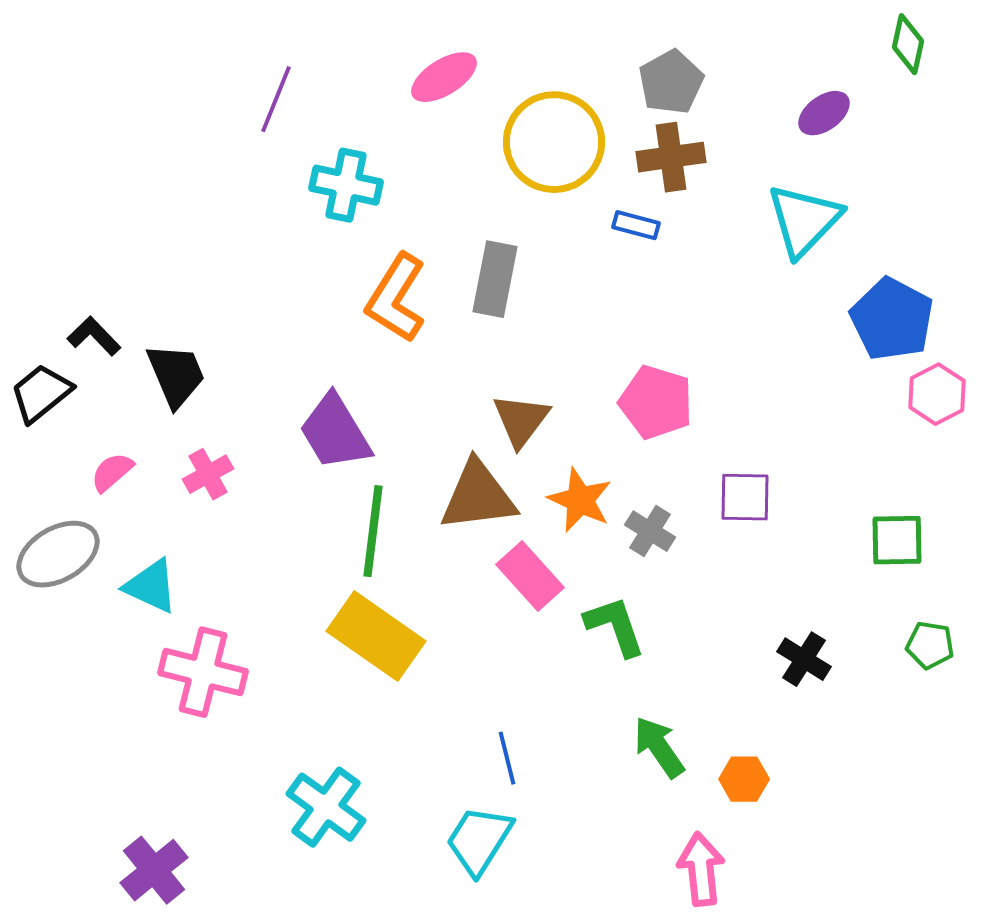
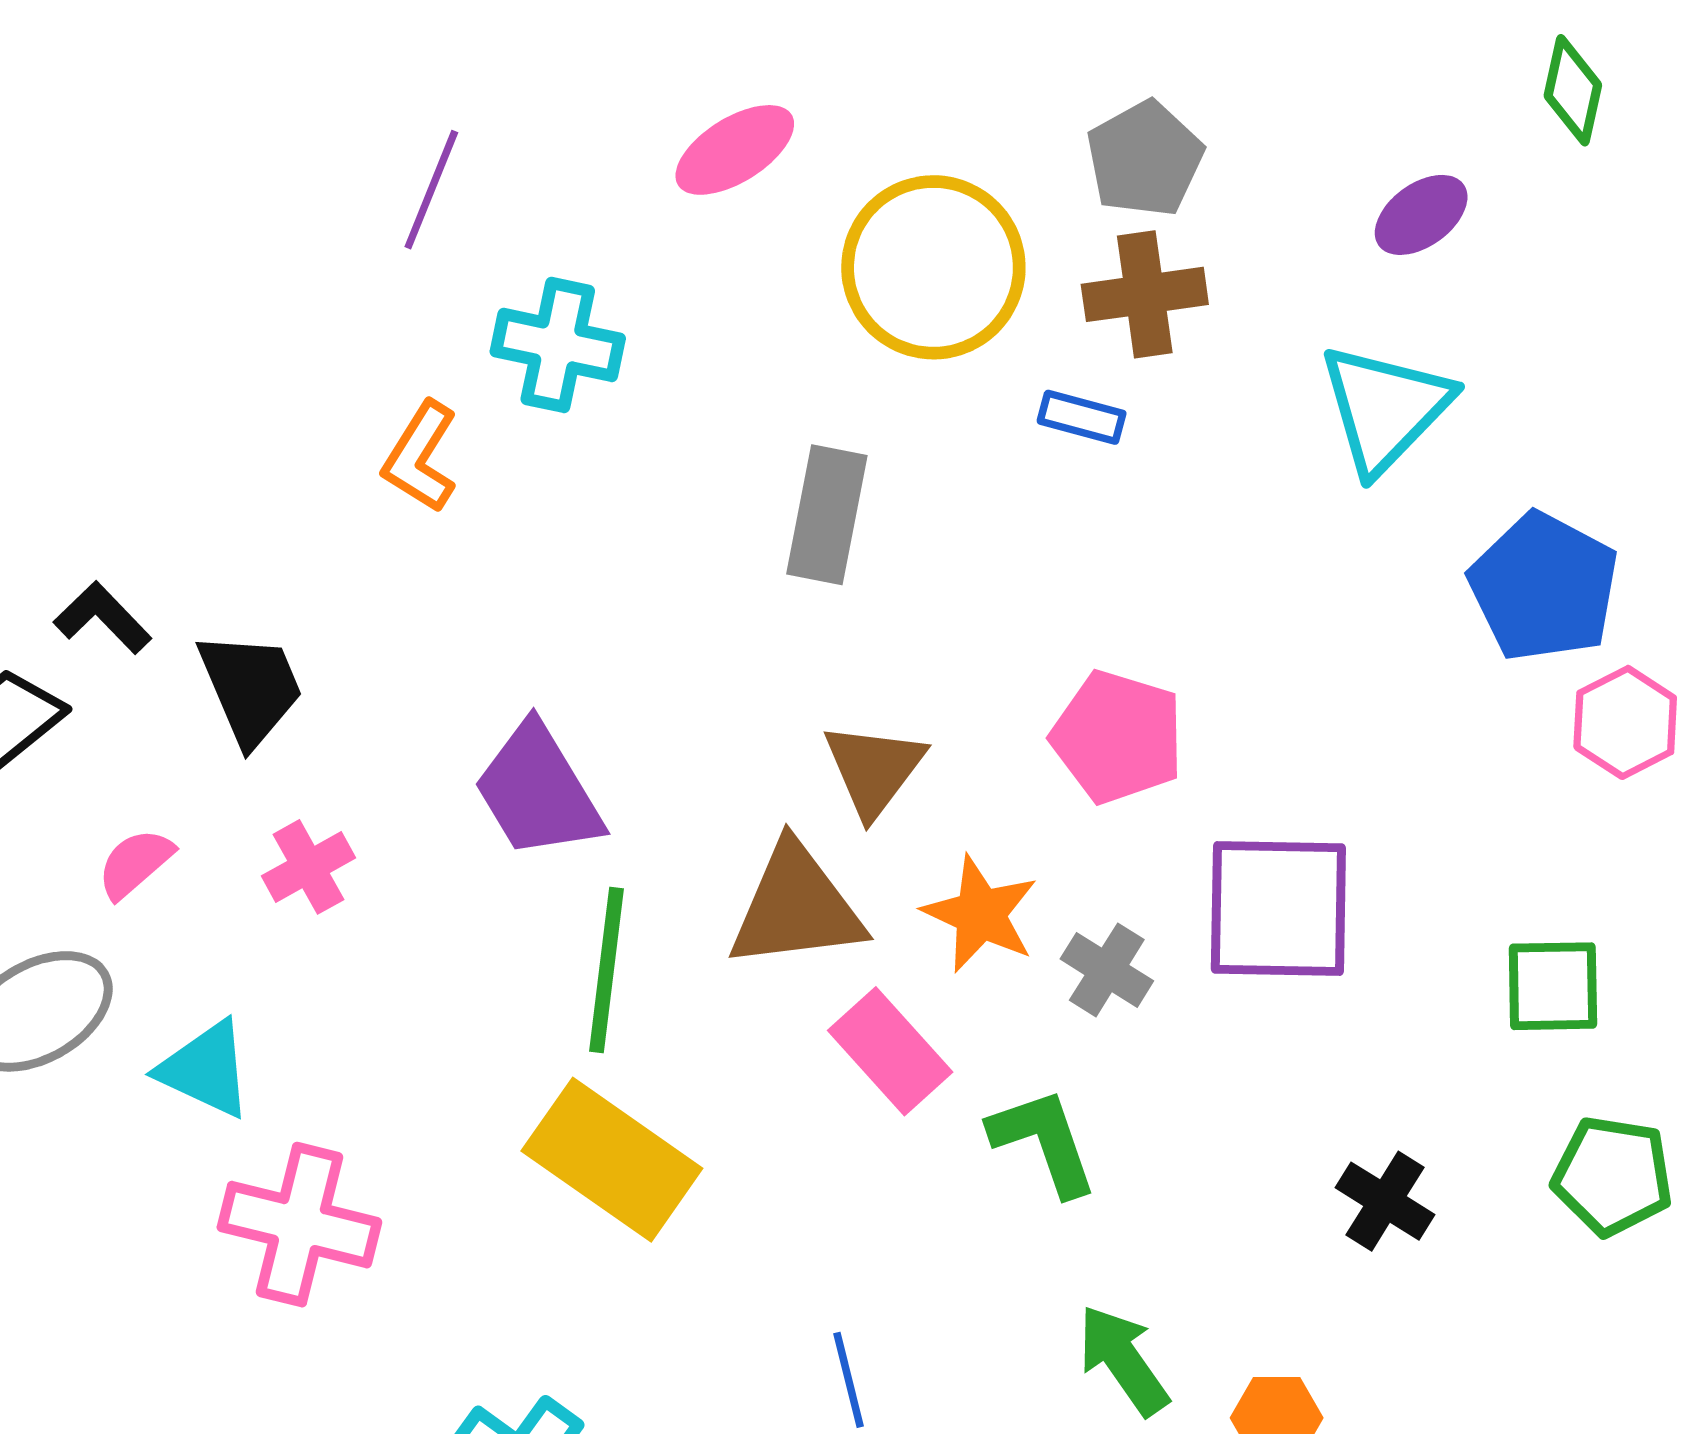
orange L-shape: (396, 298) -> (420, 457), moved, size x0.7
purple square: (745, 497) -> (1278, 909), size x1.6
green pentagon: (930, 645) -> (1613, 1176), size x1.4

